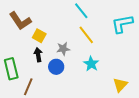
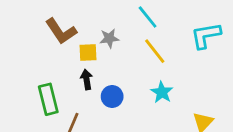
yellow square: (39, 36) -> (88, 53), turned -32
gray star: (63, 49) -> (109, 38), moved

